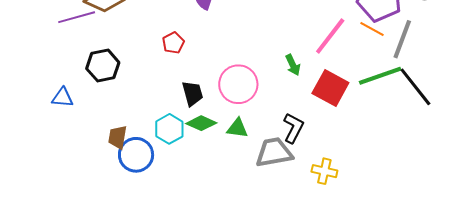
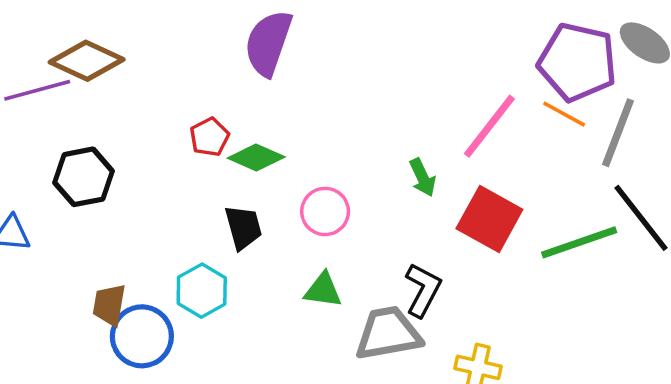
green line: (380, 76) -> (579, 242), moved
pink circle: (238, 84) -> (325, 211), size x0.7
green diamond: (201, 123) -> (256, 157), moved

